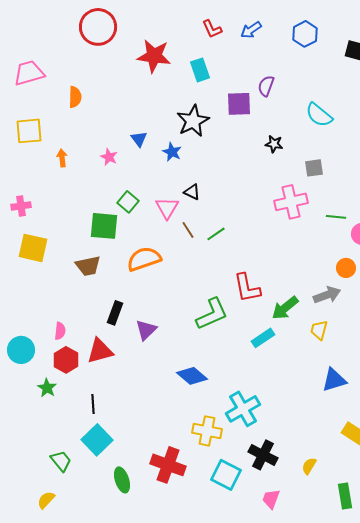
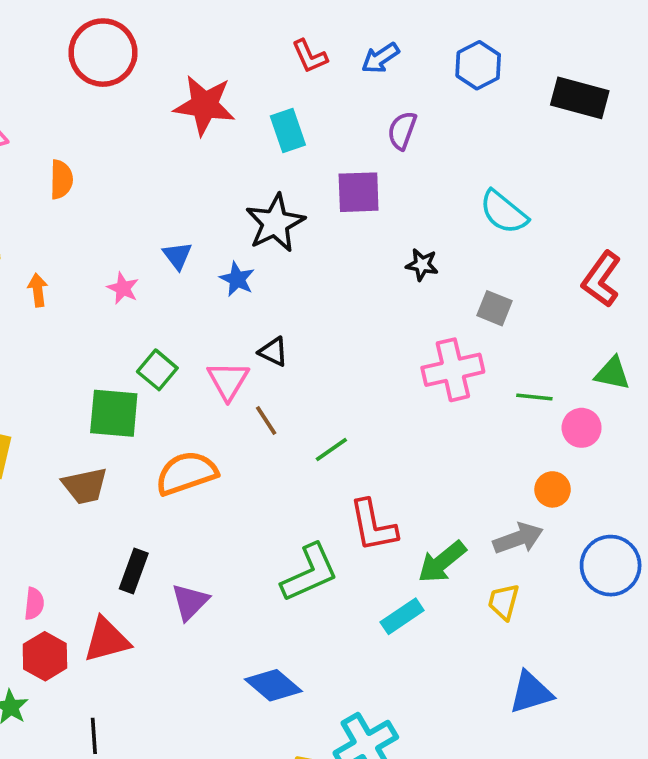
purple semicircle: (266, 86) -> (402, 131), moved
gray square: (314, 168) -> (495, 308), turned 30
green line: (216, 234) -> (331, 450), moved

